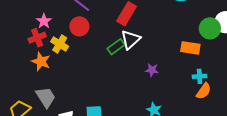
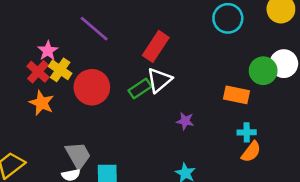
red circle: (79, 26) -> (92, 87), moved, size x1.4
red cross: (37, 38) -> (38, 72), turned -30
yellow cross: (60, 44) -> (60, 70), moved
gray trapezoid: (46, 97) -> (78, 155), moved

